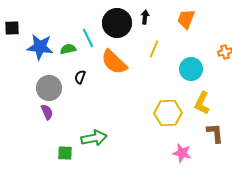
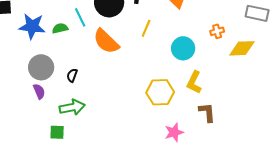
black semicircle: (80, 77) -> (72, 75), moved
green arrow: (94, 138) -> (72, 107), moved
pink star: (182, 153) -> (174, 132), turned -30

